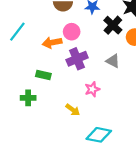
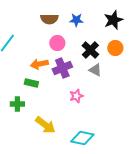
black cross: (113, 25) -> (90, 50), moved
orange arrow: (52, 43) -> (39, 64), moved
yellow arrow: (73, 110) -> (45, 125), moved, size x1.5

